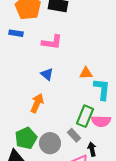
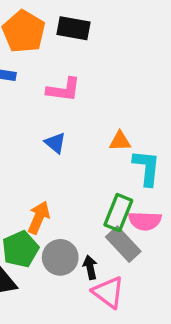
orange arrow: (37, 103) -> (39, 218), moved
gray rectangle: (74, 135) -> (123, 244), moved, size x1.5
black arrow: (92, 149) -> (90, 267), moved

